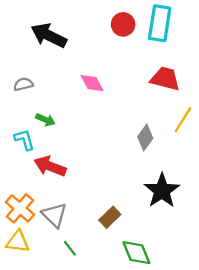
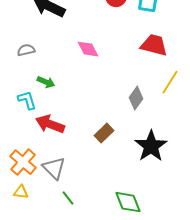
brown rectangle: (110, 217) -> (104, 133), moved
yellow triangle: (18, 242) -> (21, 192), size x0.7

